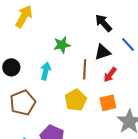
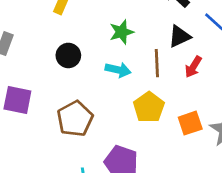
black circle: (11, 67) -> (68, 55), moved
cyan arrow: (46, 71) -> (118, 70), moved, turned 96
orange square: (108, 103) -> (190, 123), moved

